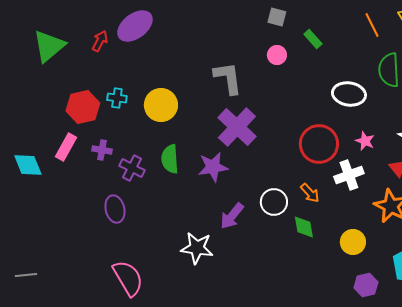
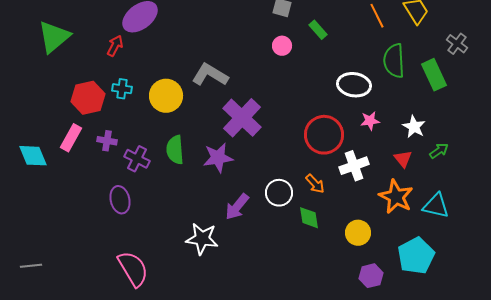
red arrow: (100, 41) -> (115, 46), moved
gray L-shape: (228, 78) -> (210, 75), moved, turned -51
pink star: (365, 141) -> (370, 121), moved, turned -30

